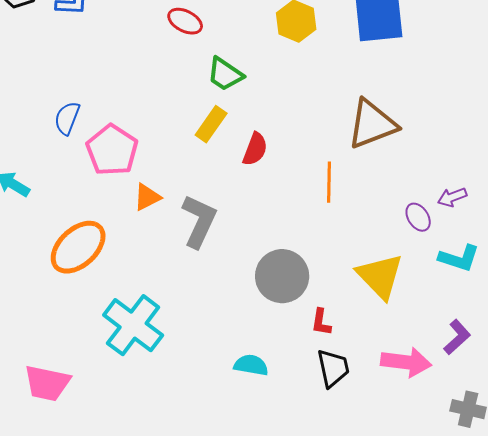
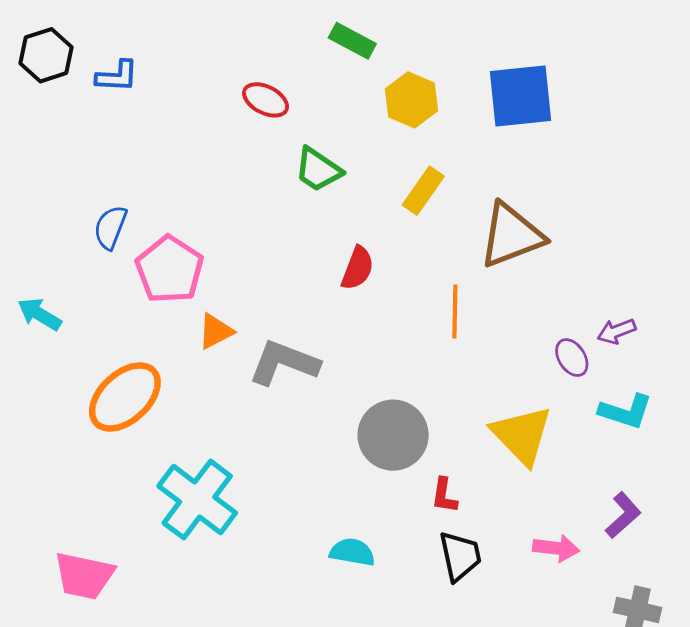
yellow rectangle: (211, 124) -> (423, 191), moved
gray L-shape: (199, 221) -> (284, 363), turned -94
pink arrow: (406, 362) -> (556, 548), size x0.7

